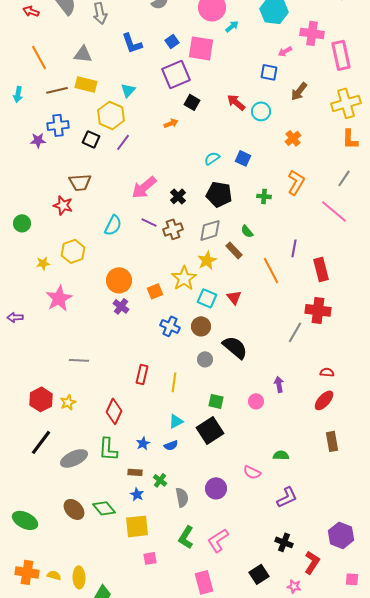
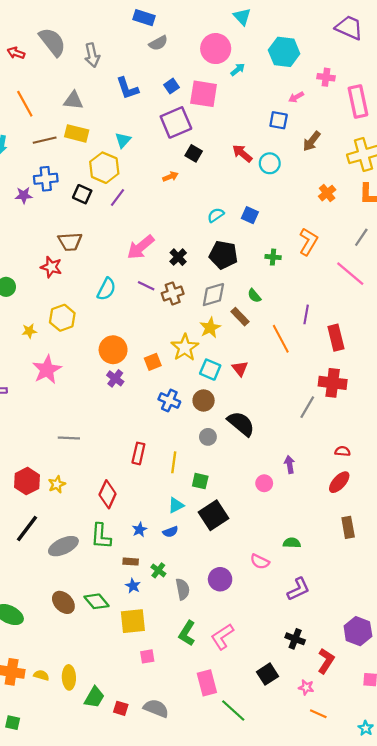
pink cross: (312, 33) -> (326, 77), size x0.7
orange cross: (293, 138) -> (327, 193), moved
green square: (216, 401) -> (200, 481), moved

